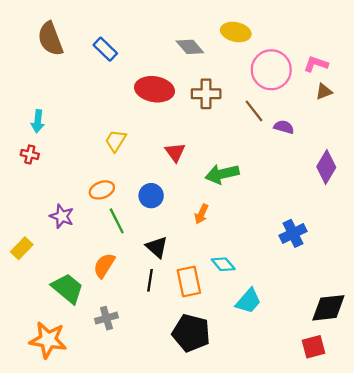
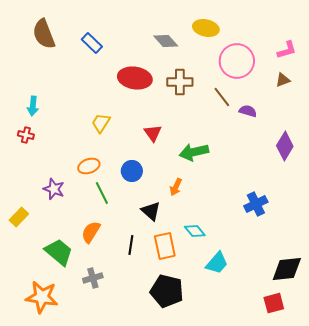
pink L-shape: (316, 64) -> (287, 50), moved, turned 145
black triangle: (157, 247) -> (151, 211), moved

